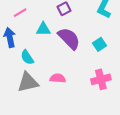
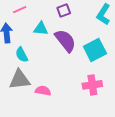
cyan square: (99, 44) -> (95, 50), size x1.6
pink semicircle: (58, 78) -> (43, 91), moved

